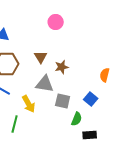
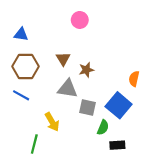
blue square: (91, 99) -> (119, 105), size x1.6
yellow arrow: (29, 104) -> (52, 122), moved
green line: (15, 124) -> (34, 144), moved

